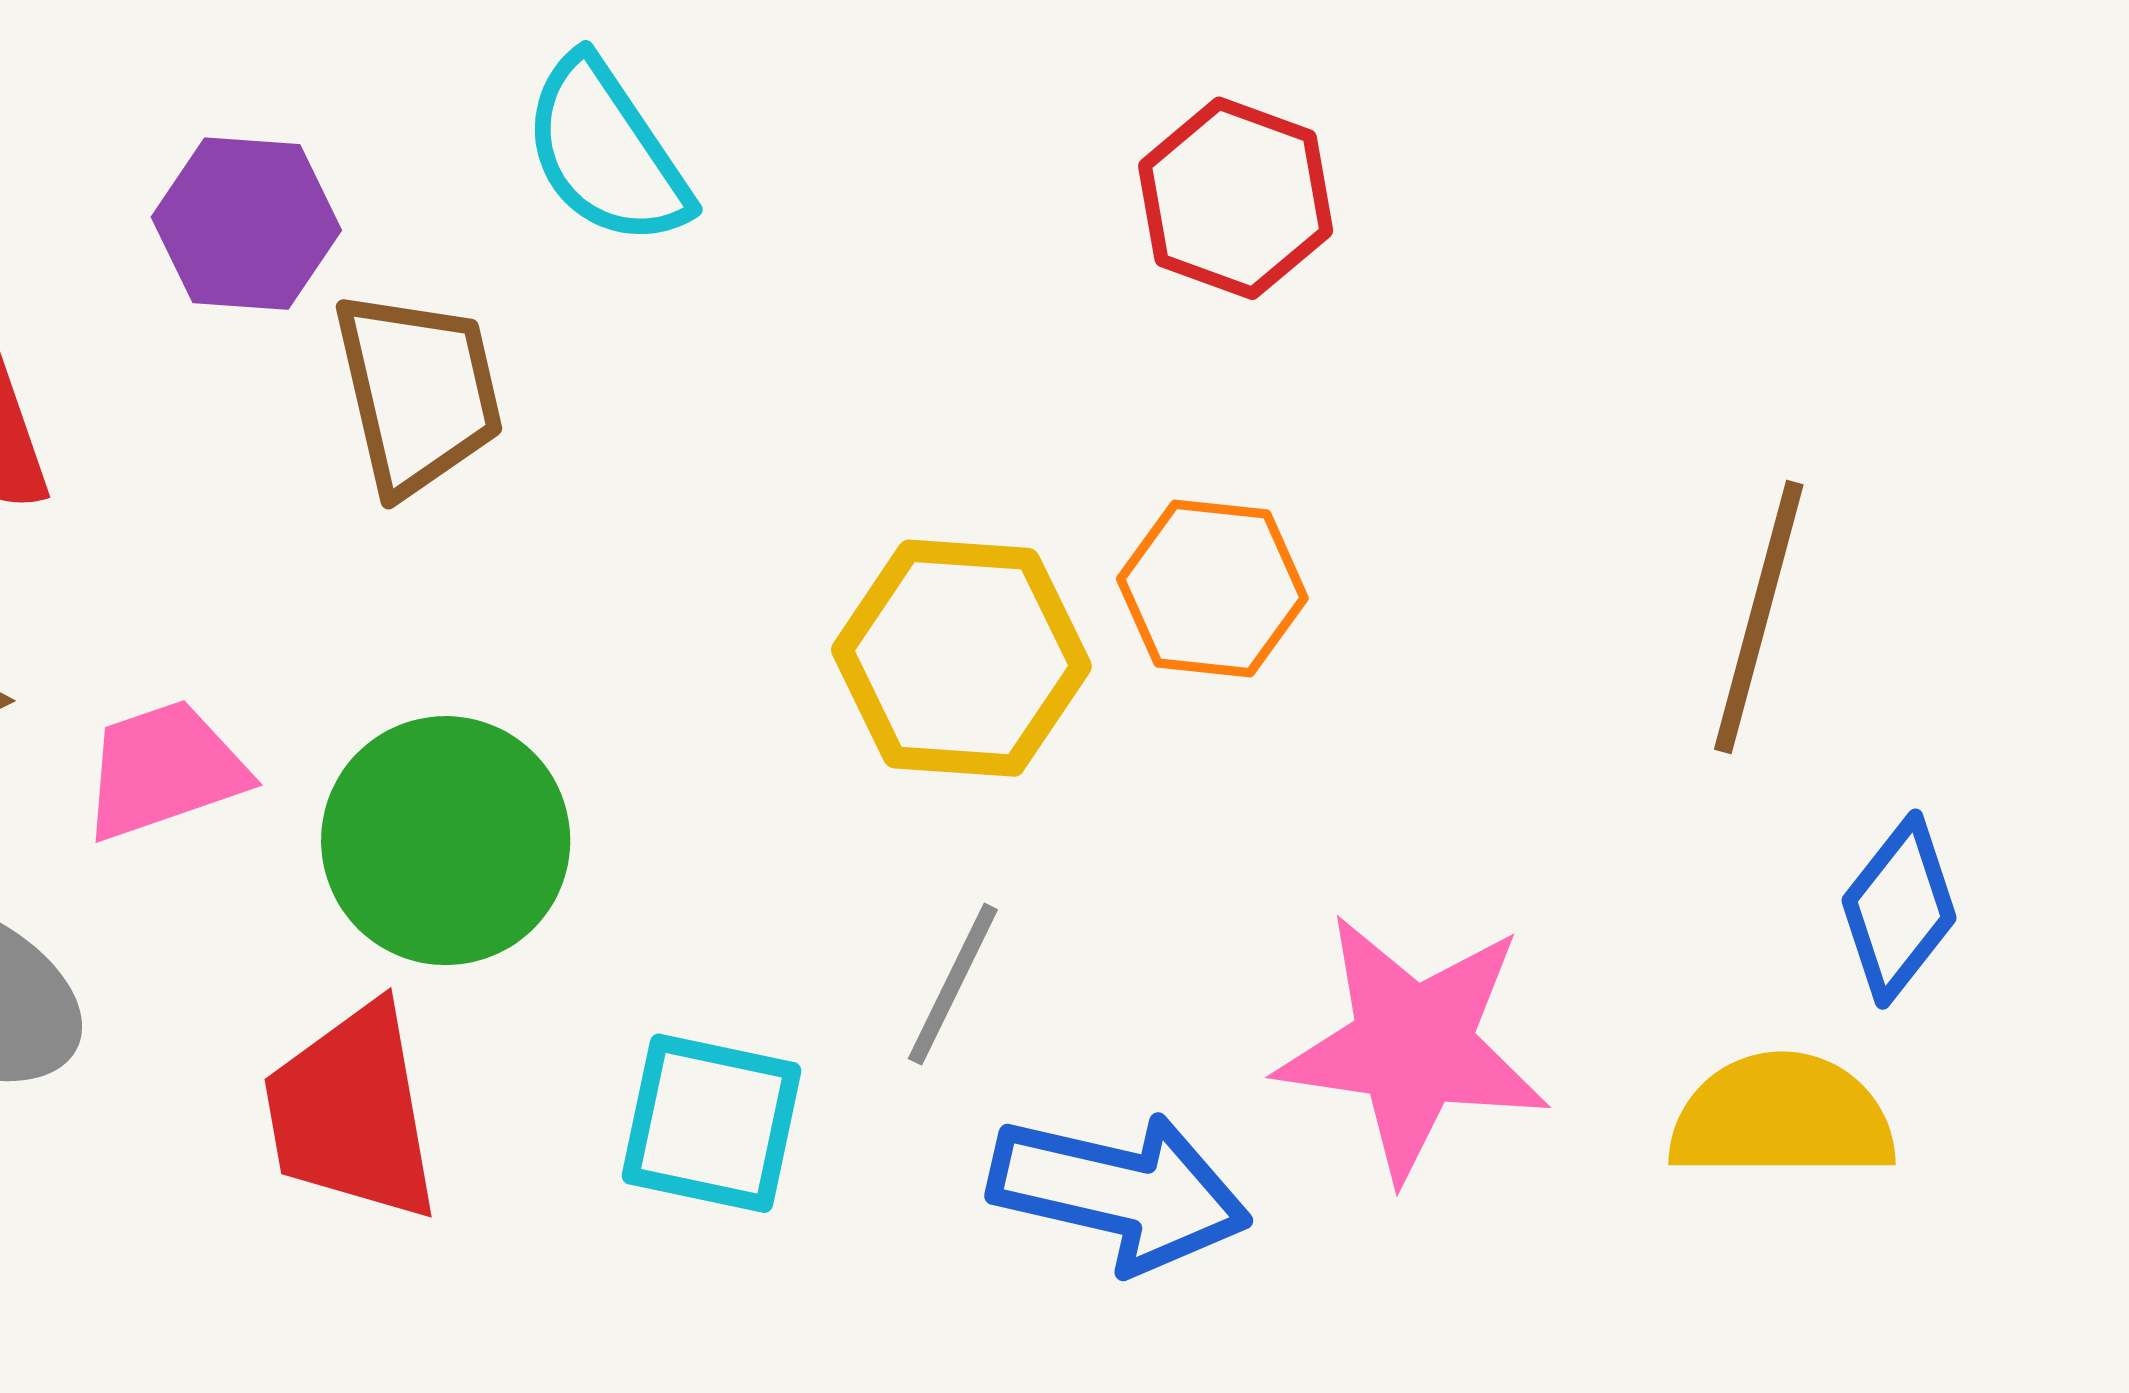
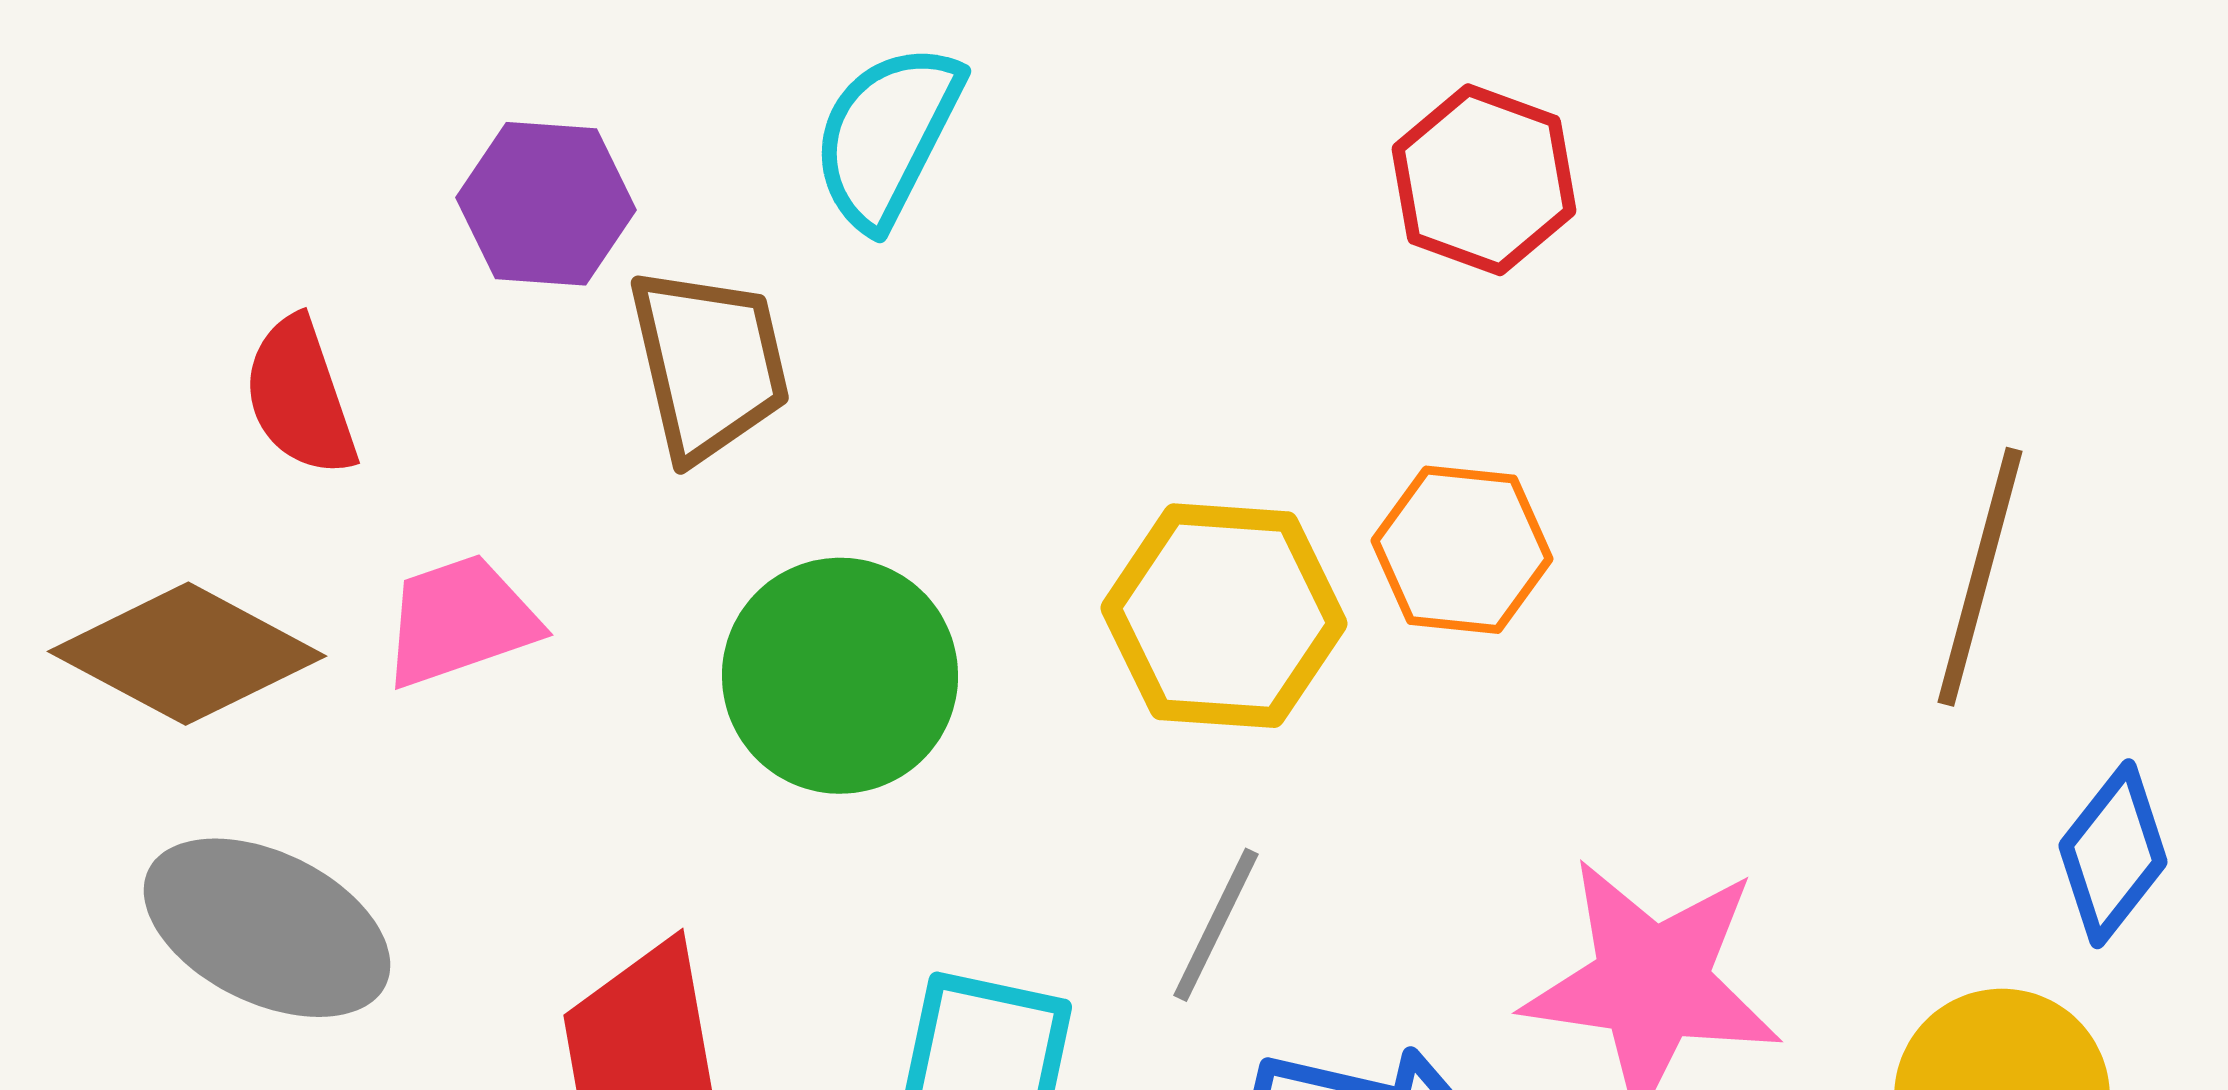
cyan semicircle: (606, 152) -> (887, 136), turned 61
pink trapezoid: (164, 770) -> (460, 621), moved
green circle: (446, 841) -> (840, 676), moved

